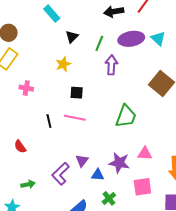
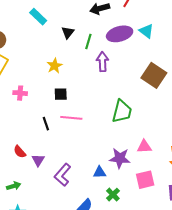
black triangle: (72, 37) -> (68, 32), moved
black square: (77, 93) -> (61, 94), moved
purple triangle: (82, 161) -> (38, 160), moved
green arrow: (28, 184) -> (14, 186), moved

